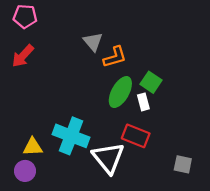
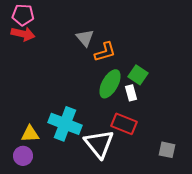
red arrow: (23, 56) -> (23, 34), moved, turned -120

